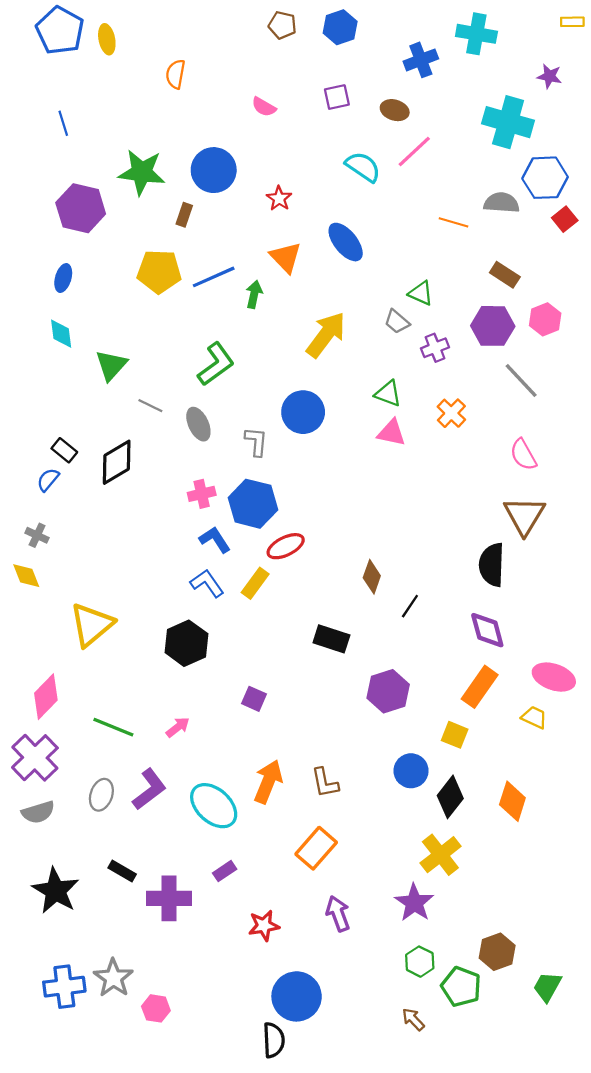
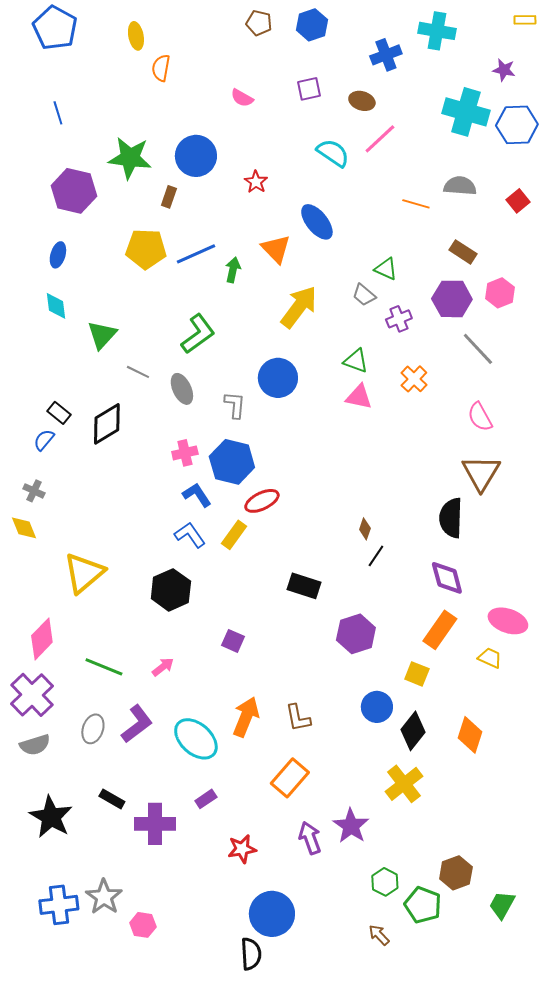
yellow ellipse: (107, 39) -> (136, 36), moved
blue hexagon: (545, 178) -> (517, 125), moved
orange triangle: (286, 257) -> (276, 249), moved
brown diamond: (372, 577) -> (365, 529), moved, size x0.7
purple star: (414, 903) -> (351, 826), moved

